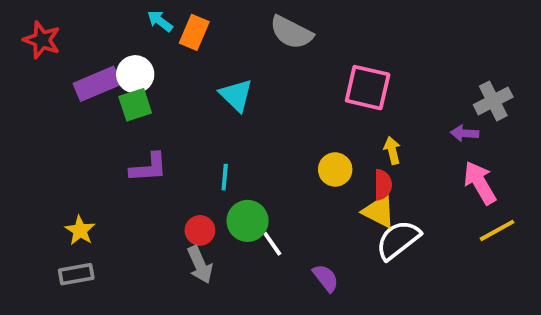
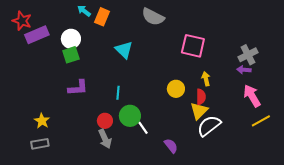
purple rectangle: (97, 84) -> (37, 35), moved
gray cross: (493, 101) -> (248, 55), moved
yellow triangle: (379, 211) -> (199, 111), turned 48

